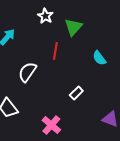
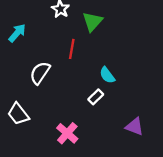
cyan semicircle: (99, 58) -> (107, 75), moved

